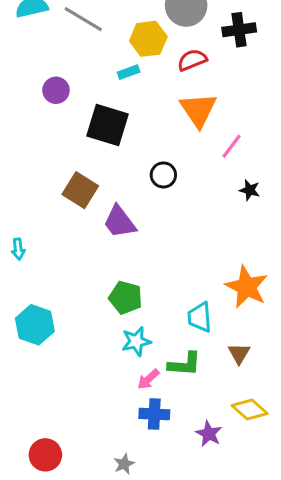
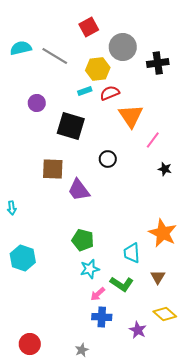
red semicircle: (192, 60) -> (110, 93), moved
brown square: (80, 190) -> (53, 169), turned -30
green L-shape: (185, 364) -> (122, 284), turned 30

